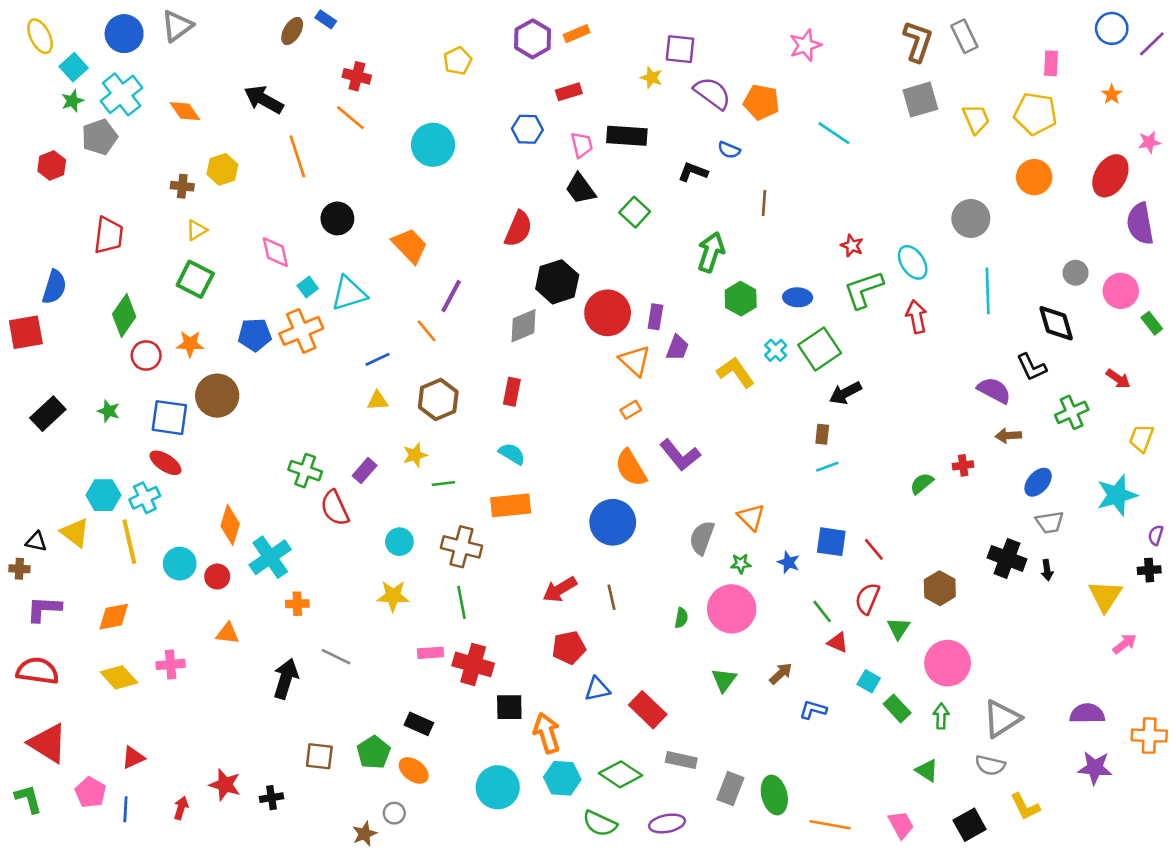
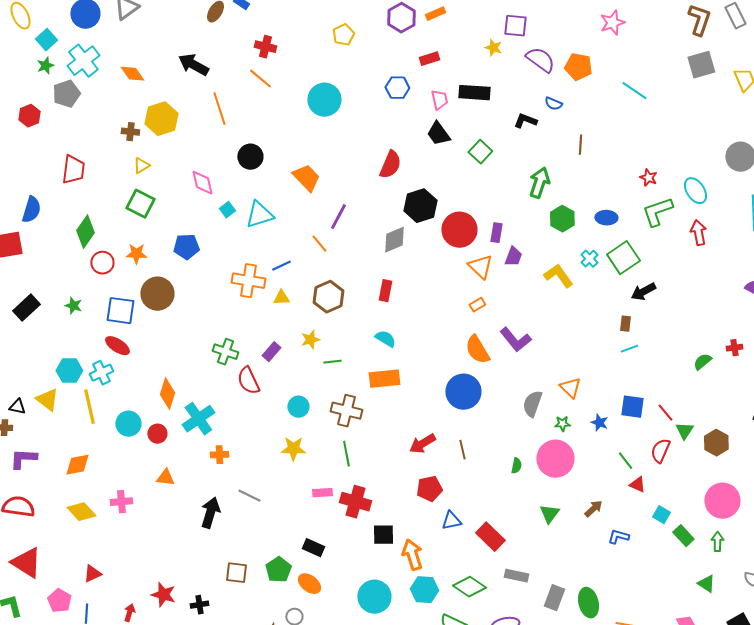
yellow hexagon: (222, 169) -> (161, 119), size x1.4
orange cross: (301, 331) -> (248, 281), moved, turned 32
green triangle: (898, 628) -> (684, 431), moved

